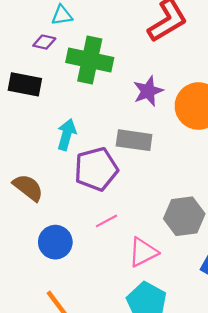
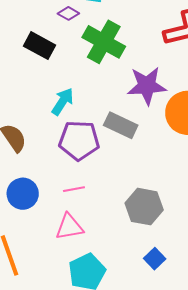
purple star: (148, 91) -> (147, 86), size x1.4
pink triangle: (143, 252) -> (69, 227), moved

